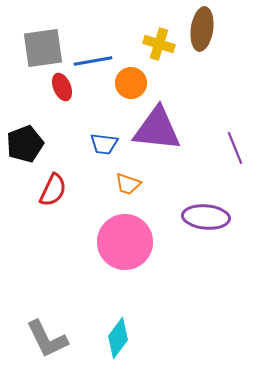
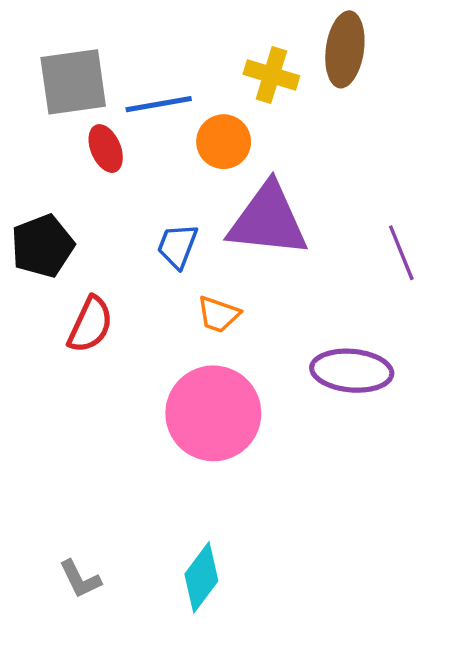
blue trapezoid: (104, 144) -> (177, 246), turned 104
gray L-shape: (47, 339) -> (80, 579), size x0.6

